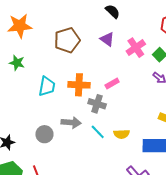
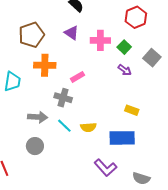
pink cross: (136, 48) -> (100, 40), turned 36
orange cross: (79, 85) -> (45, 65), moved
gray circle: (44, 134) -> (35, 146), moved

